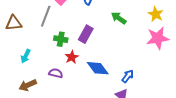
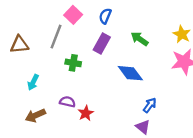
purple rectangle: (86, 34) -> (102, 43), moved
red star: (72, 57) -> (86, 113), moved
blue diamond: (98, 68) -> (130, 73), moved

